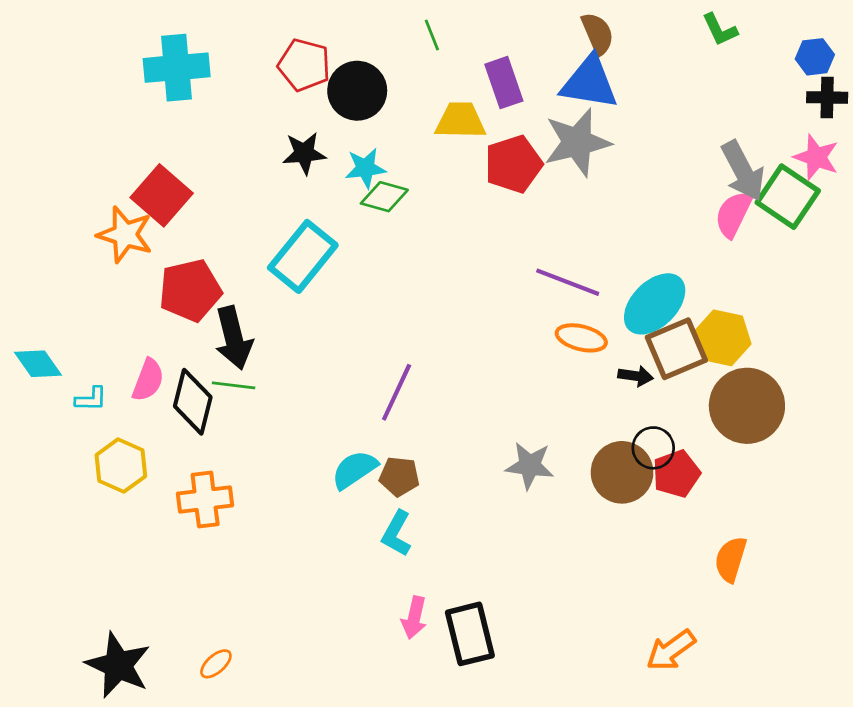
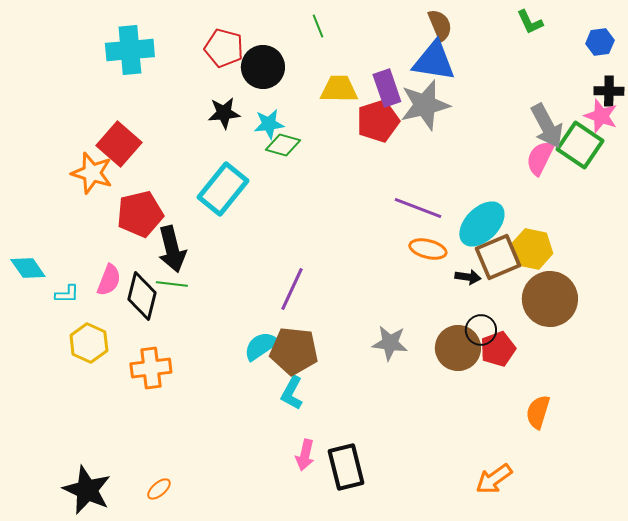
purple rectangle: (504, 83) -> (387, 88), moved
black cross: (827, 97) -> (609, 91), moved
brown pentagon: (399, 476) -> (294, 351), size x1.6

